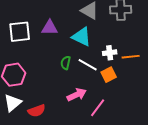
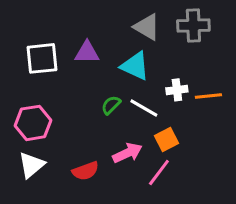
green semicircle: (66, 63) -> (111, 105), turned 32
orange square: (109, 75) -> (166, 139), moved
red semicircle: (37, 111) -> (85, 171), moved

